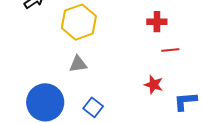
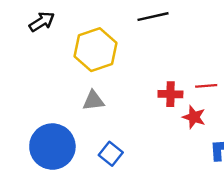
red cross: (157, 22) -> (170, 94), moved
red star: (154, 85) -> (194, 117), moved

